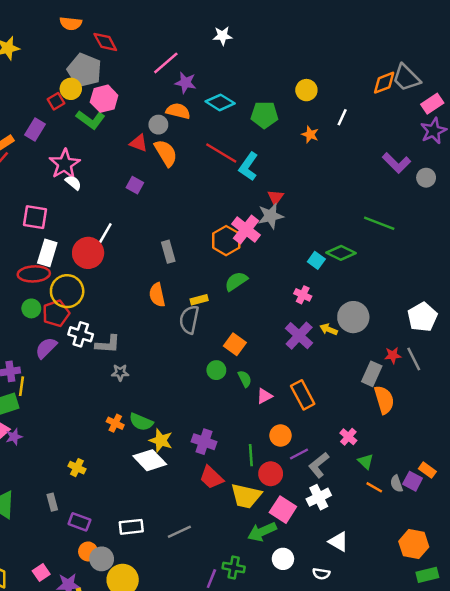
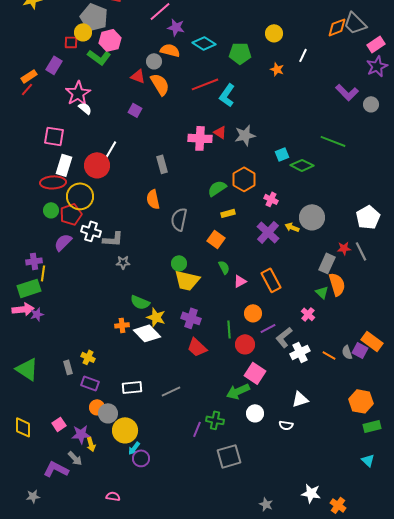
red square: (56, 101) -> (71, 42), turned 32
red line: (221, 153) -> (205, 84), turned -52
red triangle: (276, 197) -> (220, 132), moved, turned -32
pink cross: (246, 229) -> (200, 138), moved, turned -35
orange hexagon: (226, 241) -> (244, 179), moved
cyan square: (316, 260) -> (282, 154), moved, turned 32
yellow rectangle: (199, 300) -> (228, 213), moved
green circle: (216, 370) -> (179, 263), moved
orange cross: (115, 423) -> (122, 325), moved, turned -32
green triangle: (366, 461) -> (322, 292), moved
yellow cross: (77, 468) -> (88, 357), moved
orange rectangle: (427, 470) -> (372, 341), size x1.5
yellow trapezoid: (246, 496) -> (187, 280), moved
white cross: (319, 497) -> (300, 352), moved
white triangle: (338, 542) -> (300, 399), turned -48

